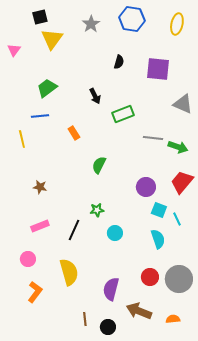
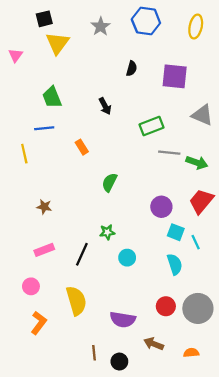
green trapezoid: (47, 88) -> (52, 97), turned -75
green rectangle: (123, 114) -> (151, 126), moved
purple semicircle: (111, 289) -> (123, 320), turned -95
brown arrow: (139, 311) -> (154, 344), size x0.7

